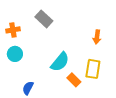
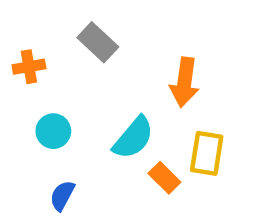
orange arrow: (97, 37) -> (184, 82), moved, size x1.5
cyan circle: (15, 54) -> (53, 131), moved

